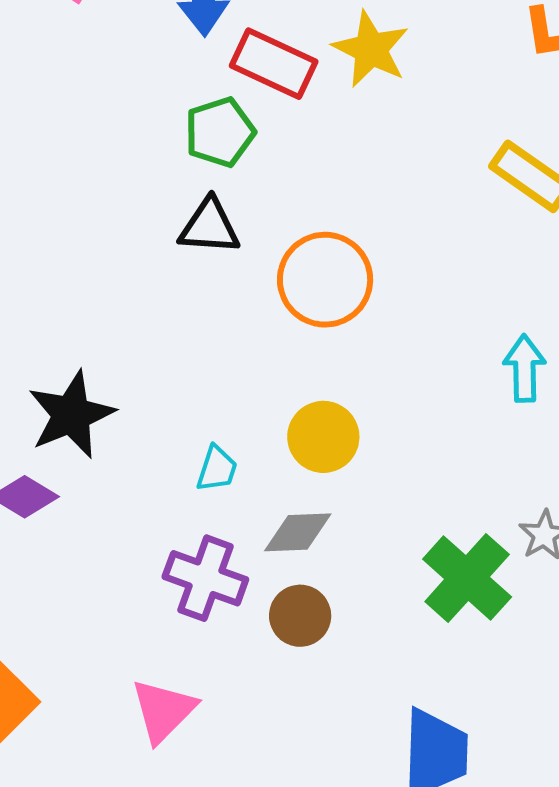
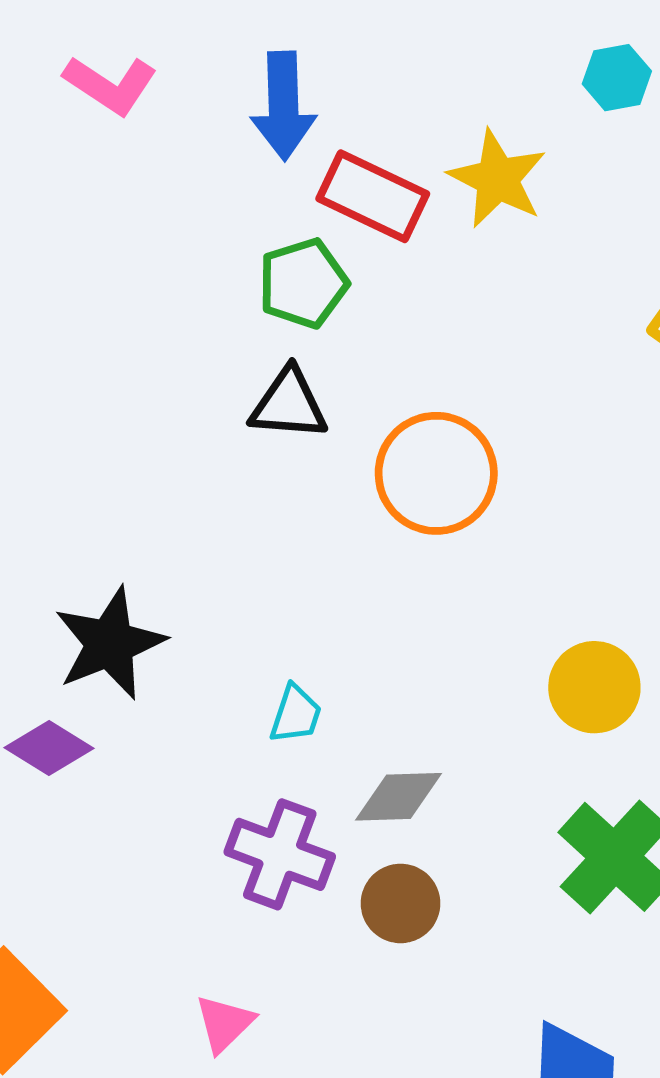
yellow circle: (323, 437) -> (594, 687), moved
pink triangle: (163, 711) -> (224, 1023), size x0.7

